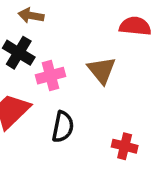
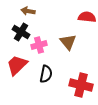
red cross: (125, 146) -> (81, 85), size x1.6

